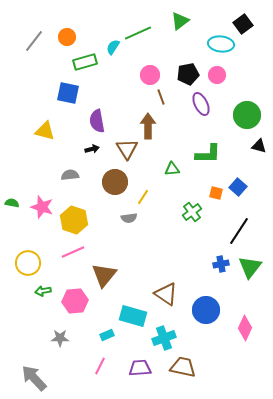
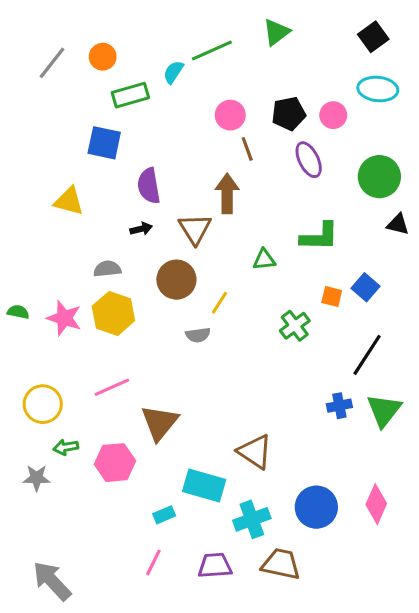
cyan ellipse: (221, 44) -> (378, 89), moved
yellow hexagon: (74, 220) -> (113, 313), moved
blue circle: (206, 310) -> (316, 507), moved
gray star: (60, 338) -> (37, 478), moved

